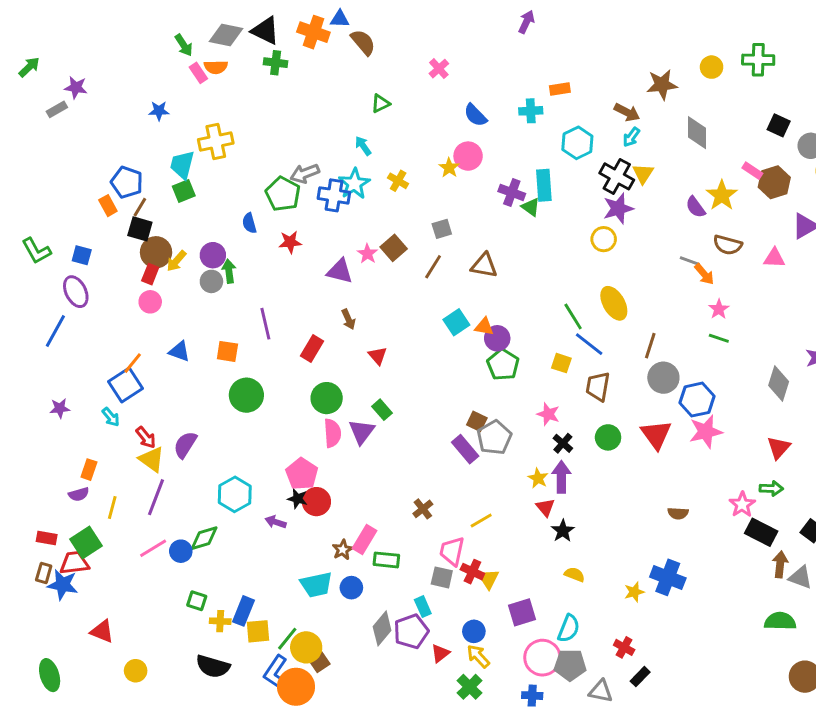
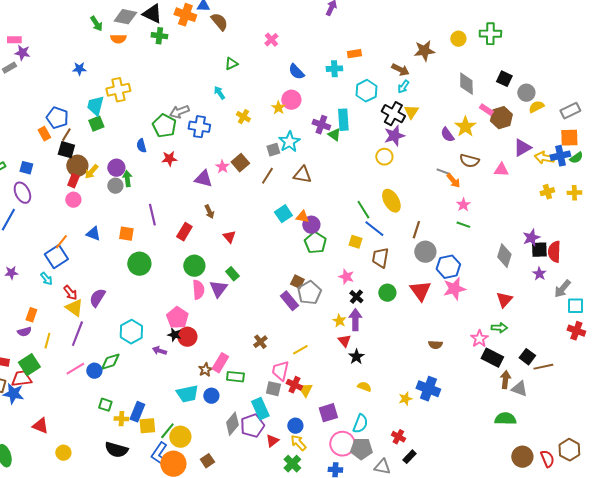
pink rectangle: (198, 73) -> (14, 40), moved, turned -56
gray diamond: (697, 133) -> (466, 84), moved
cyan star: (354, 184) -> (289, 142), moved
cyan rectangle: (423, 607) -> (260, 409), size x1.5
brown square: (319, 662) -> (207, 461), moved

